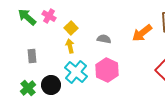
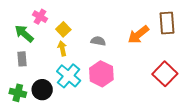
green arrow: (27, 17) -> (24, 34), moved
green cross: (28, 88) -> (18, 93), turned -35

